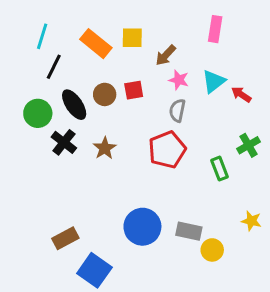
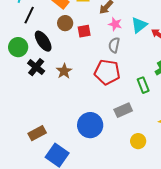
brown circle: (105, 94) -> (65, 23), moved
red pentagon: (167, 150) -> (107, 72), turned 30
gray rectangle: (189, 231) -> (123, 110), moved, turned -36

